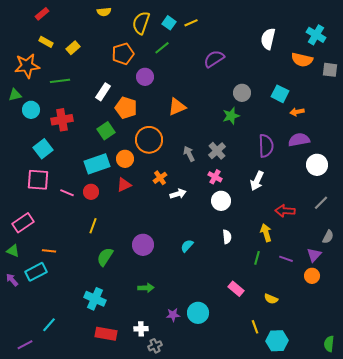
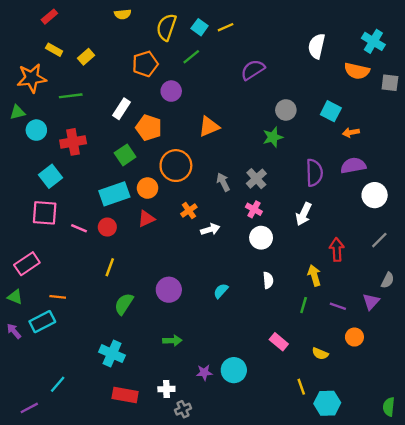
red arrow: (285, 211) -> (337, 250), turned 84
orange circle: (312, 276) -> (354, 337), moved

